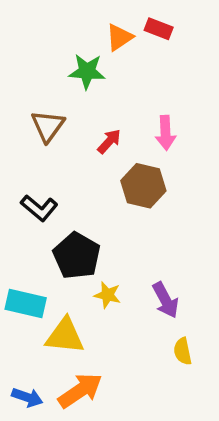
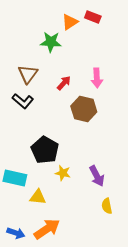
black L-shape: (39, 208) -> (23, 101), moved
yellow triangle: (65, 336) -> (38, 197), size x0.7

